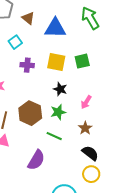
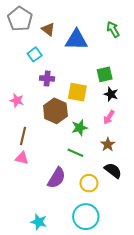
green arrow: (90, 18) -> (113, 29), size x0.7
yellow square: (56, 62) -> (77, 92), moved
black star: (60, 89) -> (111, 94), moved
brown hexagon: (30, 113) -> (55, 111), moved
yellow circle: (91, 174) -> (89, 183), moved

